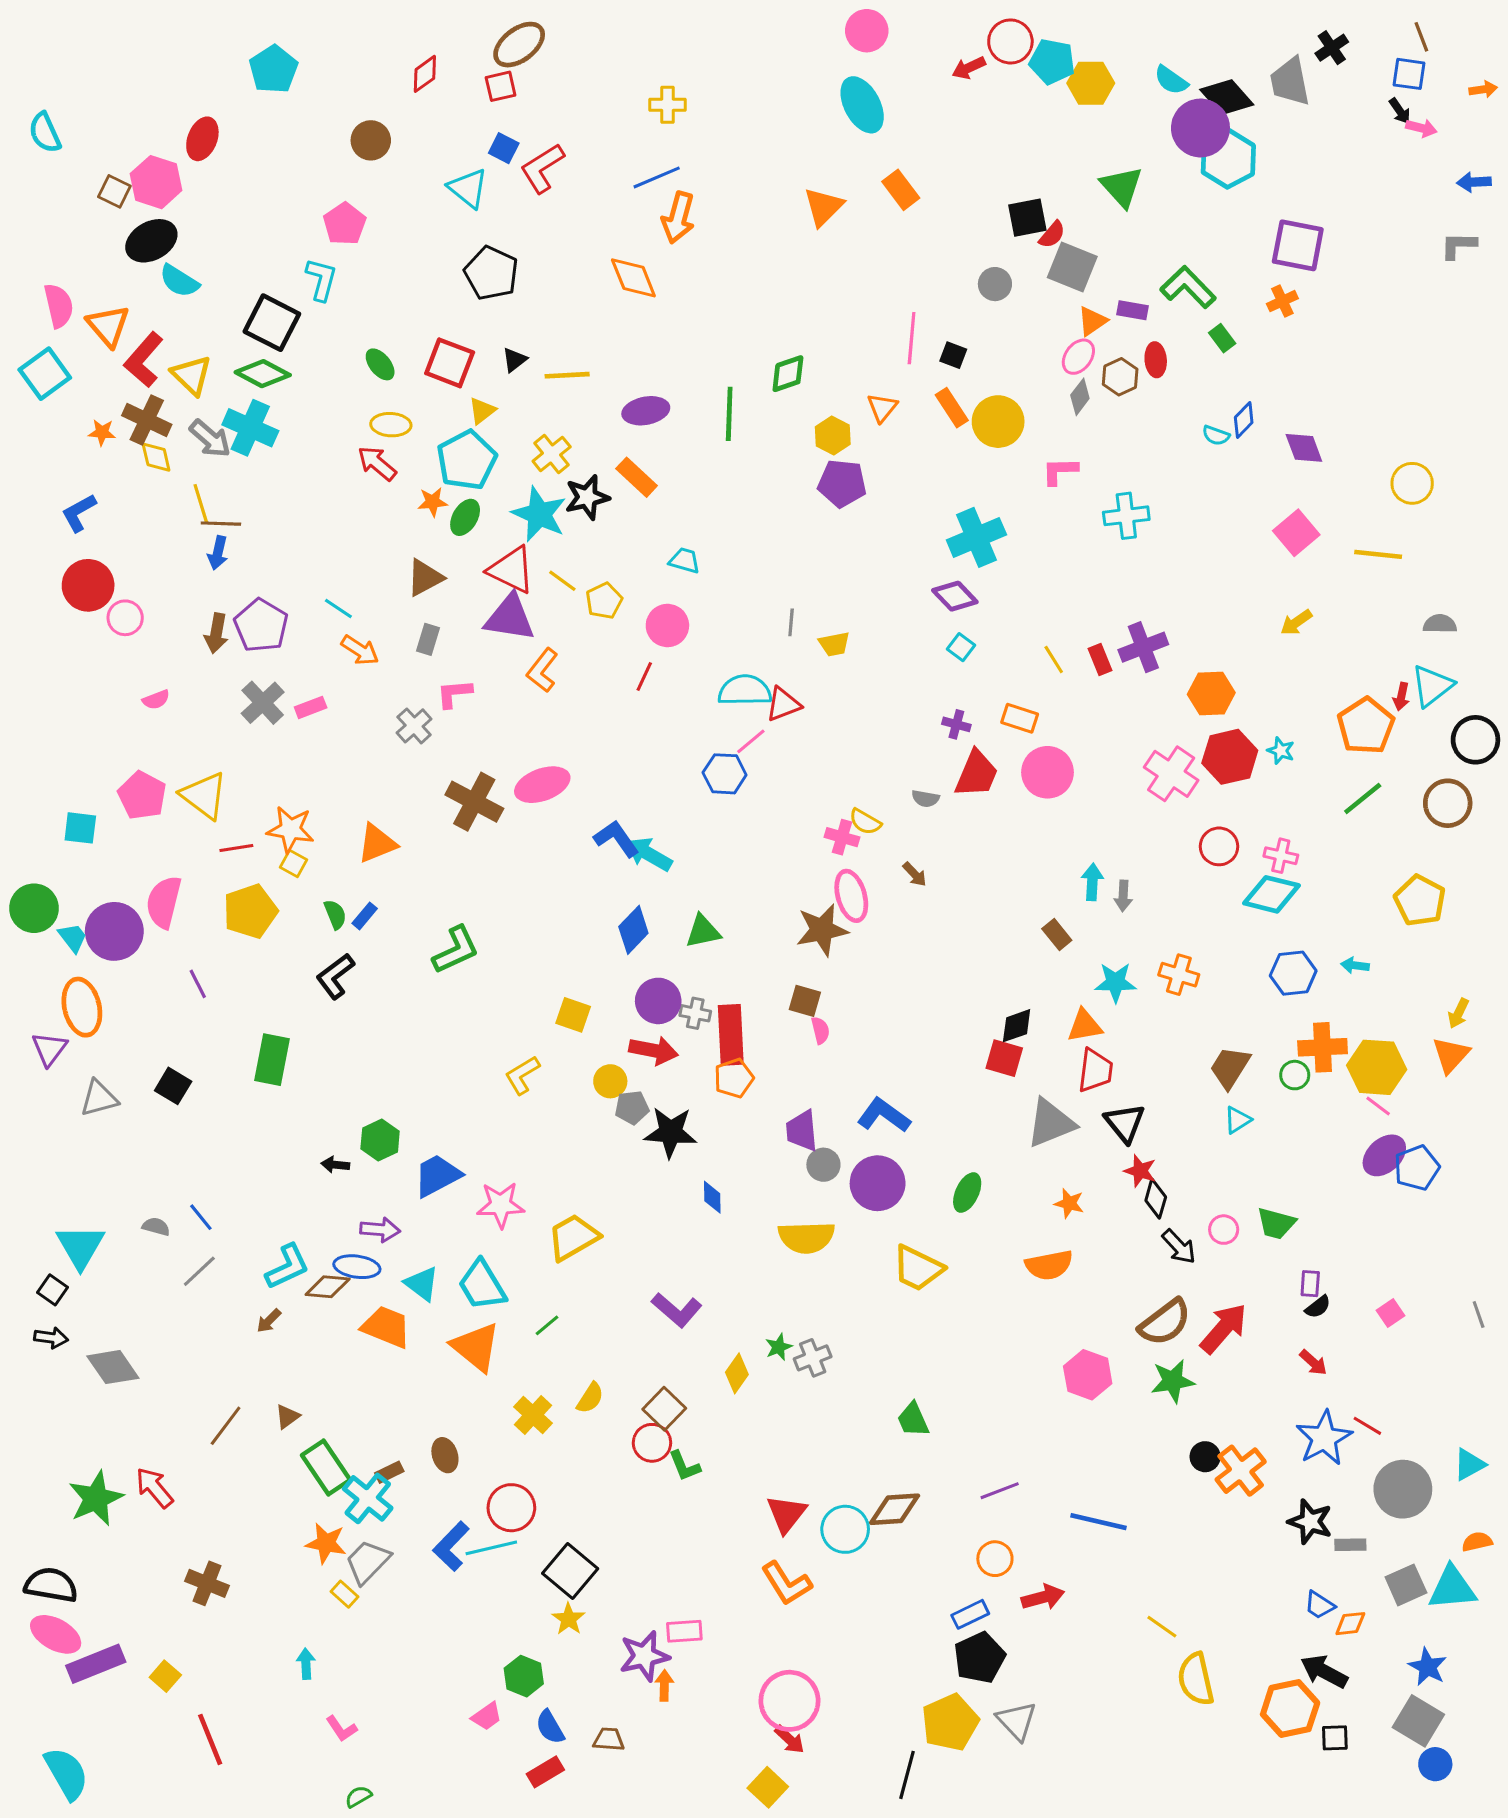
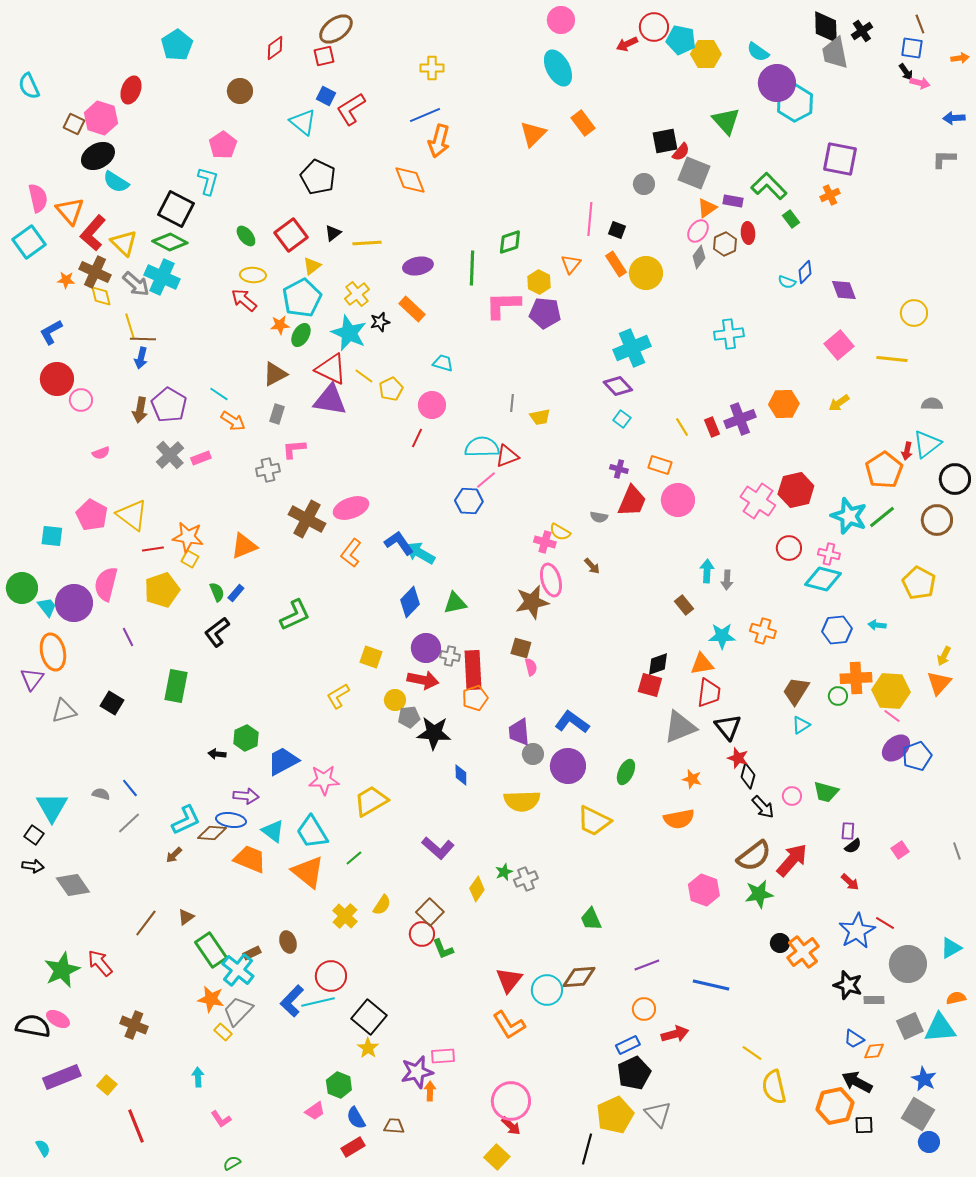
black diamond: (1227, 97) -> (826, 27), moved, turned 40
red square: (450, 363) -> (291, 235), turned 32
pink L-shape: (1060, 471) -> (503, 305), moved, size x1.5
black star: (587, 497) -> (380, 322), size x0.7
orange L-shape: (542, 670) -> (351, 553), moved
orange hexagon: (1211, 693) -> (784, 404), moved
gray cross: (414, 726) -> (268, 470), turned 30
cyan star: (1281, 751) -> (849, 516), moved, size x2.0
pink ellipse: (56, 1634) -> (58, 1019), moved, size x0.7
cyan semicircle: (66, 1773) -> (43, 1148), size x0.5

